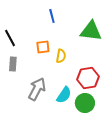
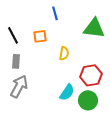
orange square: (43, 47) -> (40, 36), moved
gray arrow: (37, 89) -> (19, 86), moved

